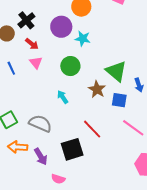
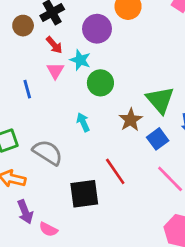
cyan star: (83, 39) -> (80, 60), moved
blue line: (11, 68) -> (27, 89), moved
blue square: (119, 100) -> (158, 139), turned 35
purple arrow: (41, 157) -> (25, 212), moved
pink semicircle: (58, 179) -> (48, 229), moved

